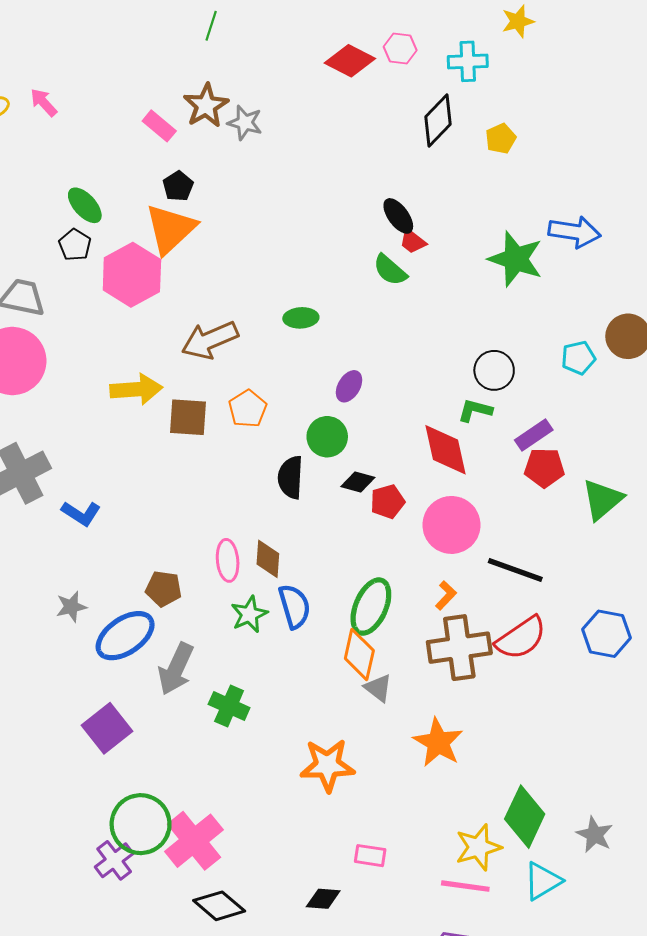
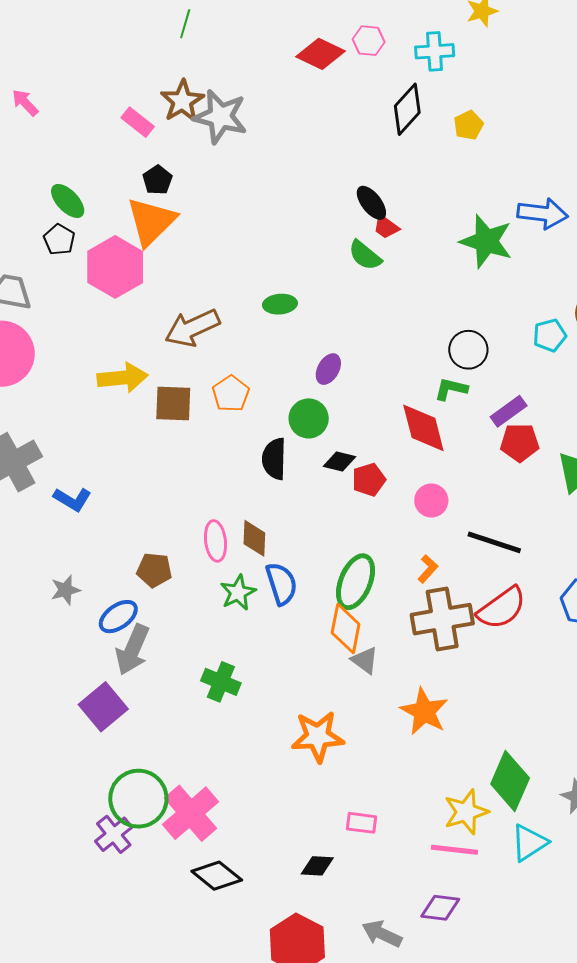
gray star: (245, 123) -> (220, 117), size x1.6
pink circle: (451, 525) -> (431, 501), size x0.6
blue ellipse: (125, 636) -> (118, 617), size x0.7
gray arrow: (176, 669) -> (133, 650), moved

